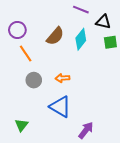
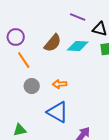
cyan diamond: (81, 39) -> (78, 46), turned 55
green triangle: (21, 125) -> (20, 130), turned 40

